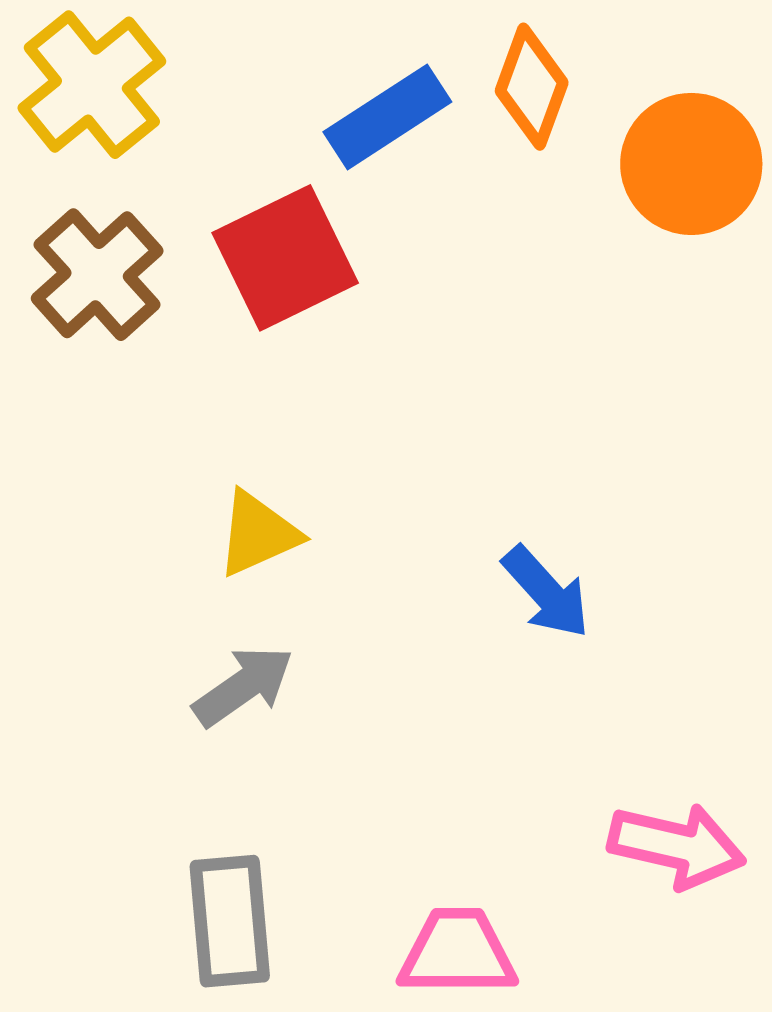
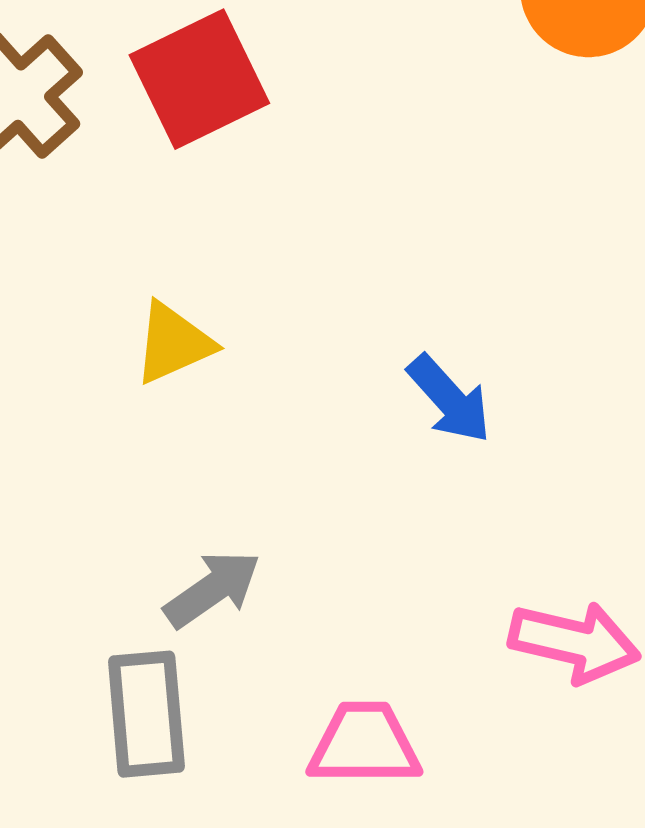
gray arrow: (243, 686) -> (212, 589), moved

